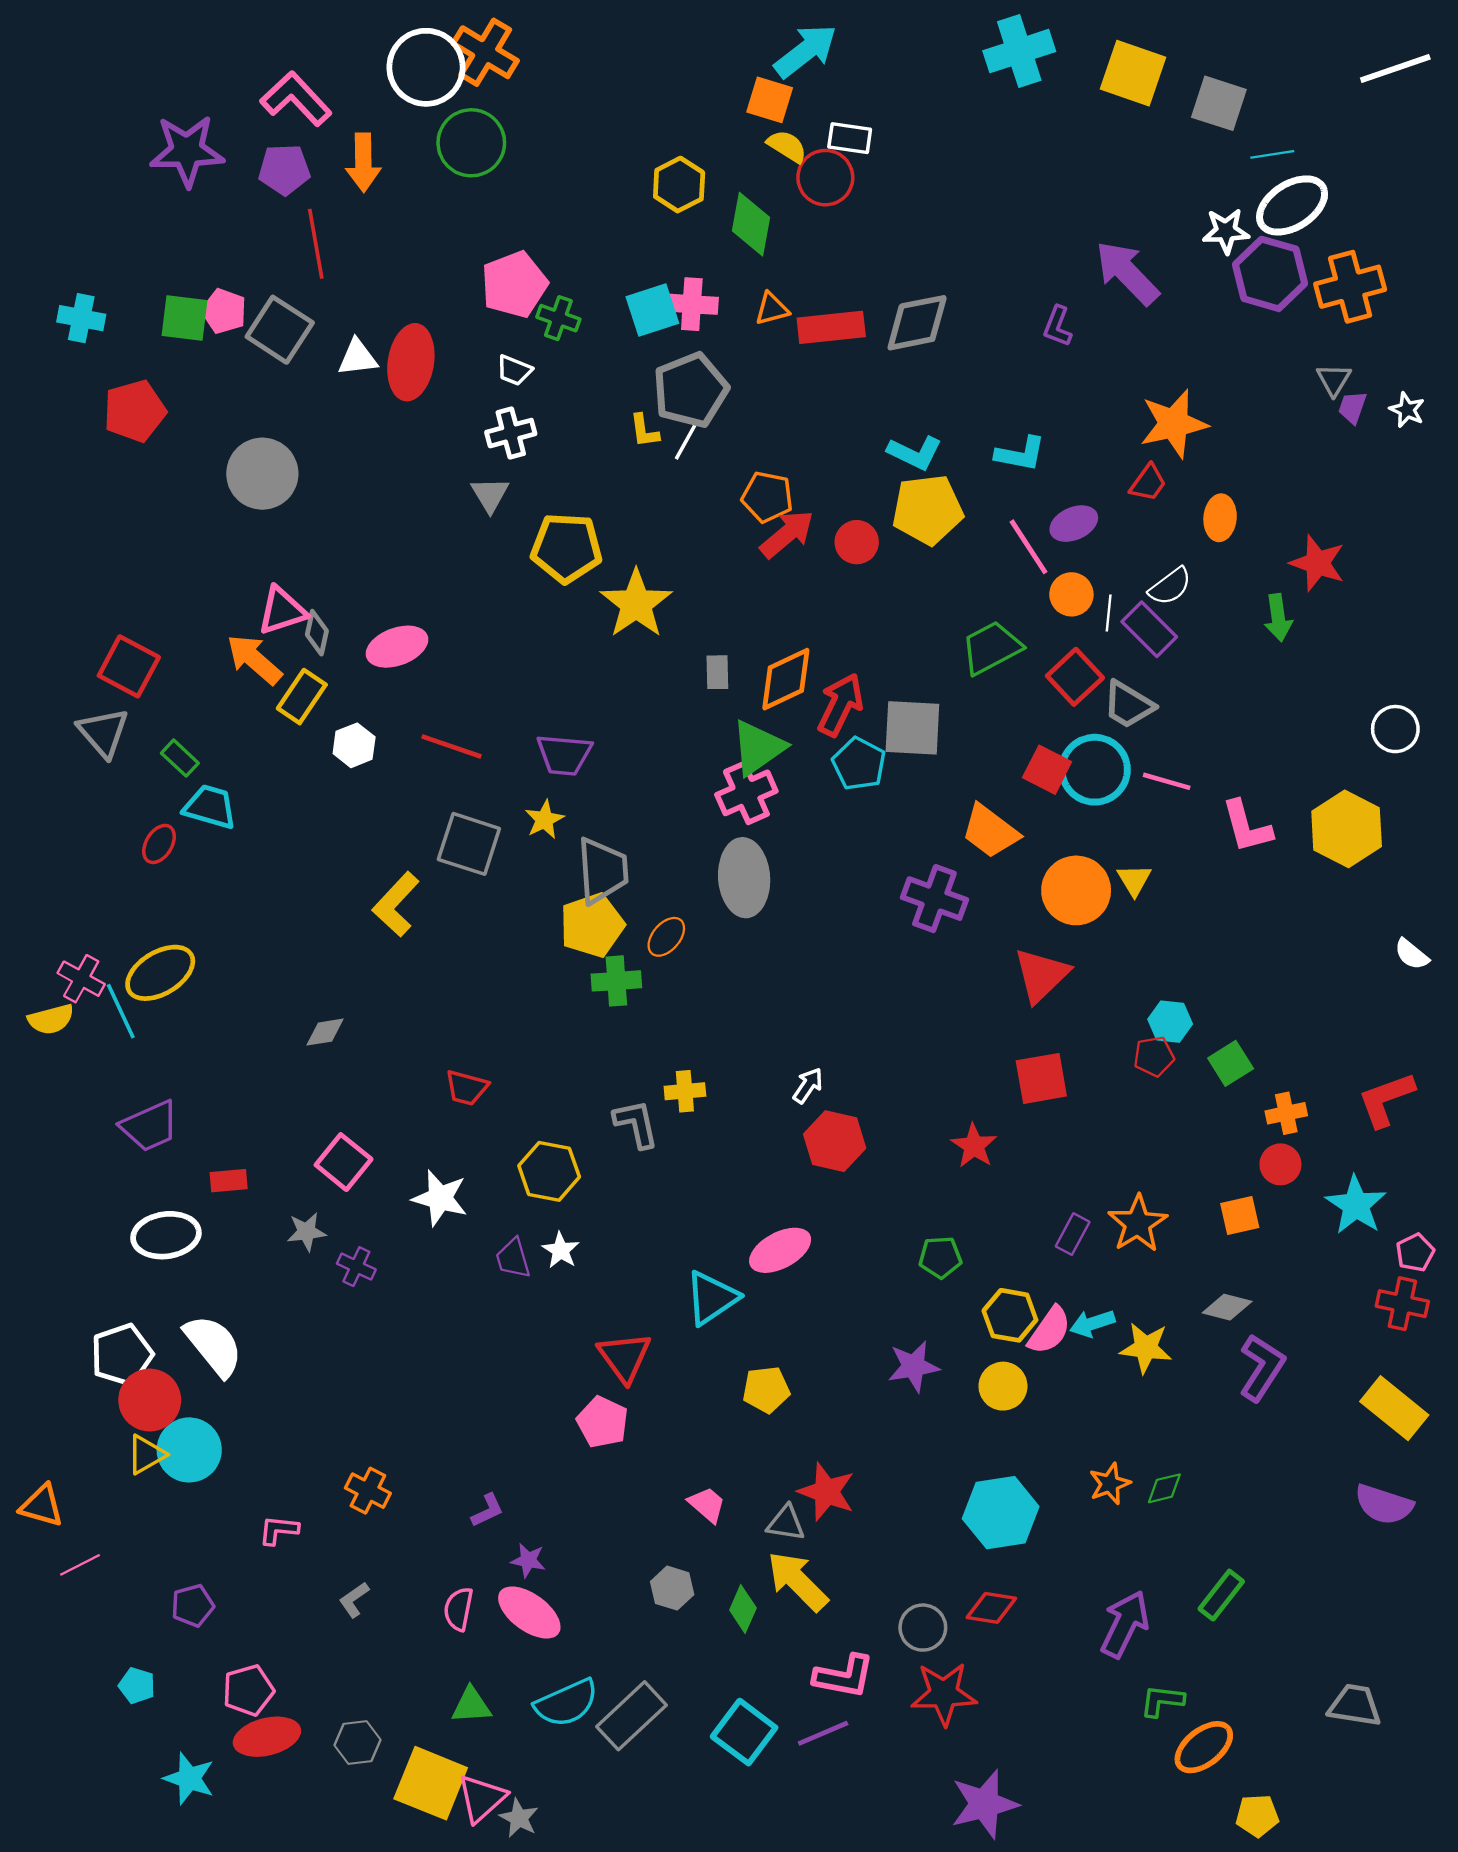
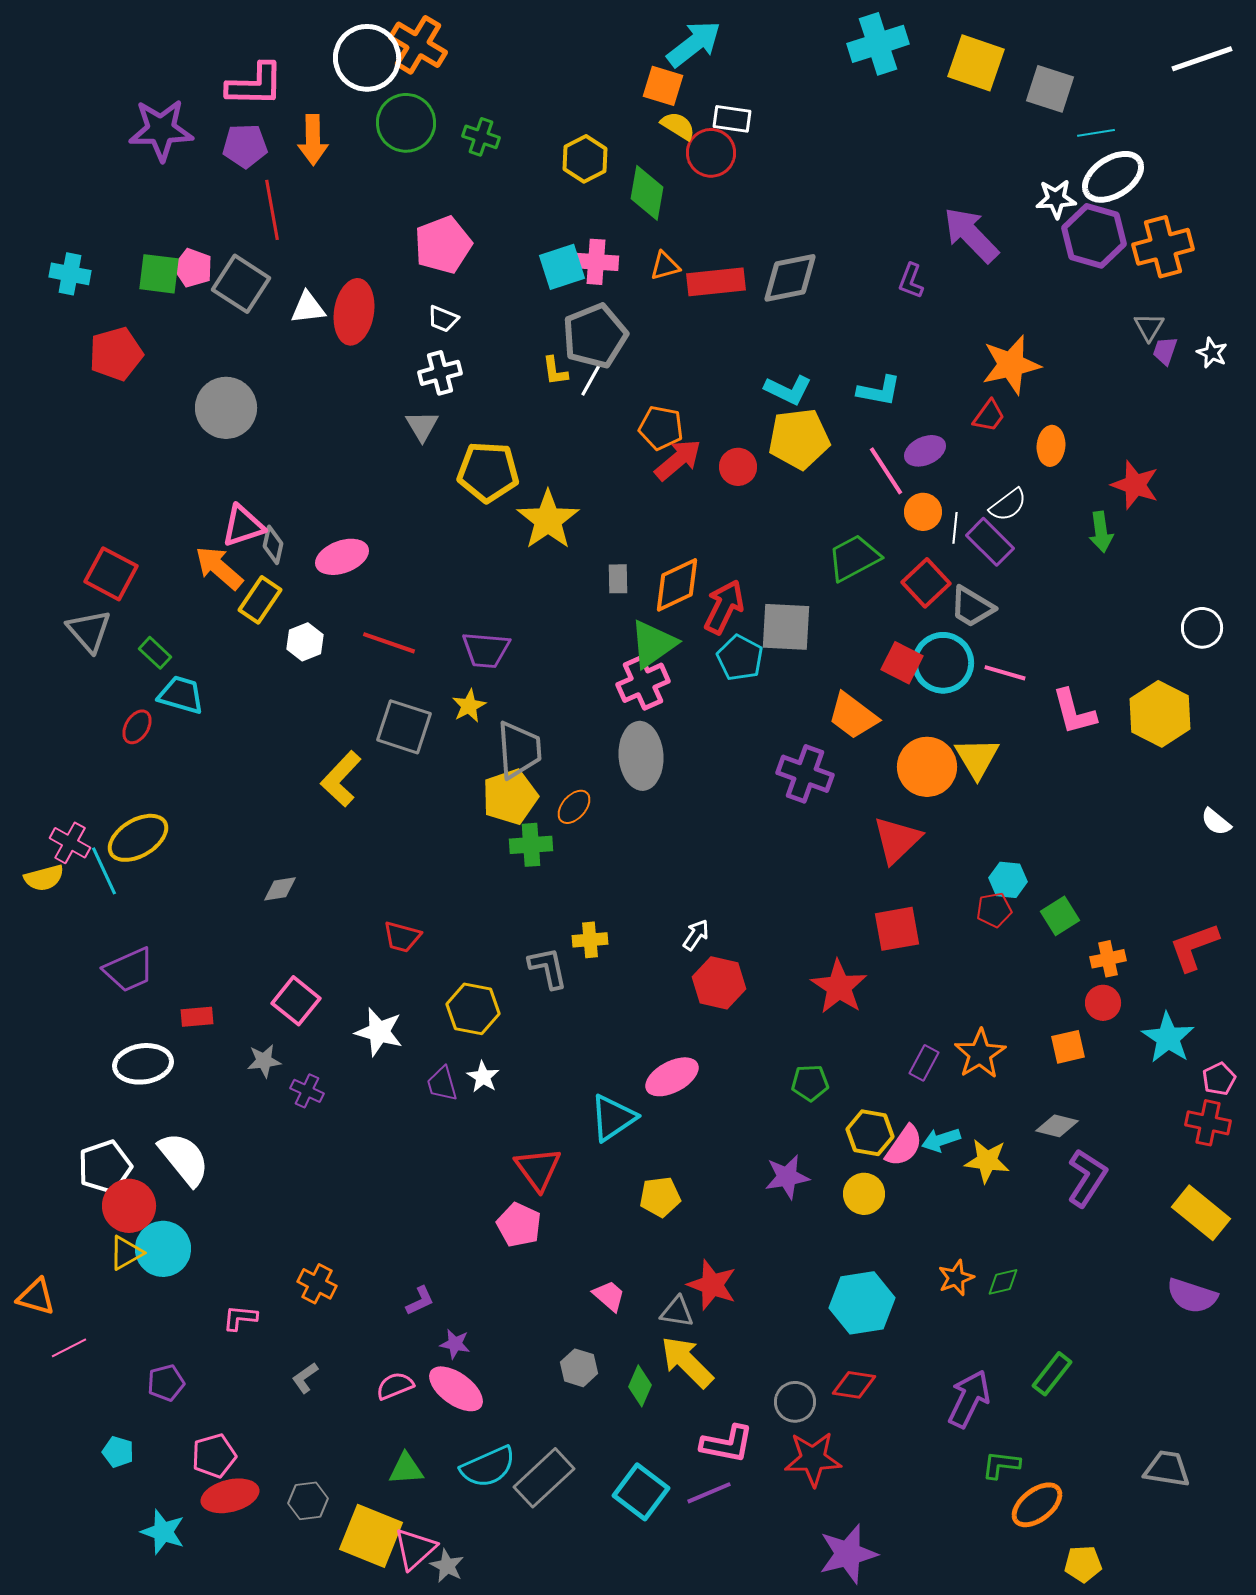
pink L-shape: (296, 99) -> (255, 85), turned 134
green cross: (558, 318) -> (481, 137), moved
yellow triangle: (1134, 880) -> (977, 758), size x1.5
red star: (974, 1146) -> (839, 987), size x1.4
pink semicircle: (459, 1609) -> (395, 1386), turned 57

